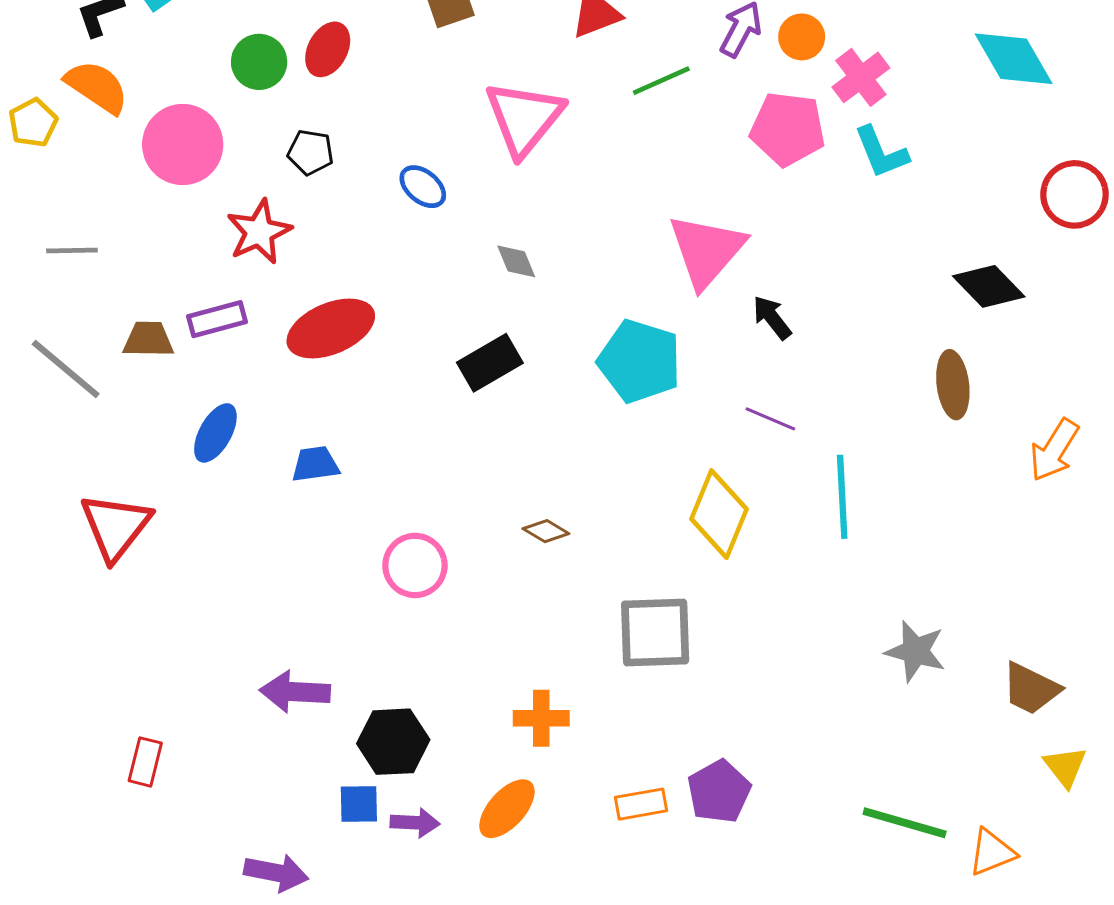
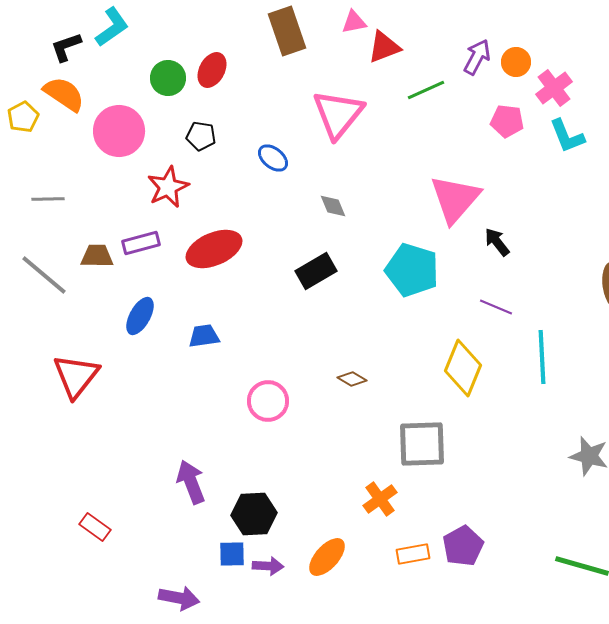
pink pentagon: (788, 129) -> (507, 121), size x0.7
purple arrow: (295, 692) -> (191, 482), turned 66
orange cross: (541, 718) -> (380, 499), moved, turned -36
red rectangle: (145, 762) -> (95, 527), turned -68

